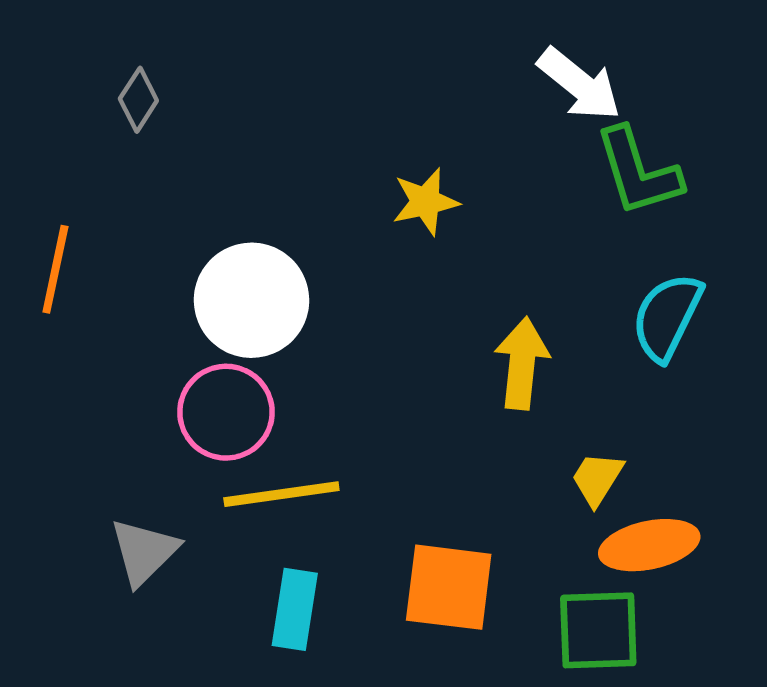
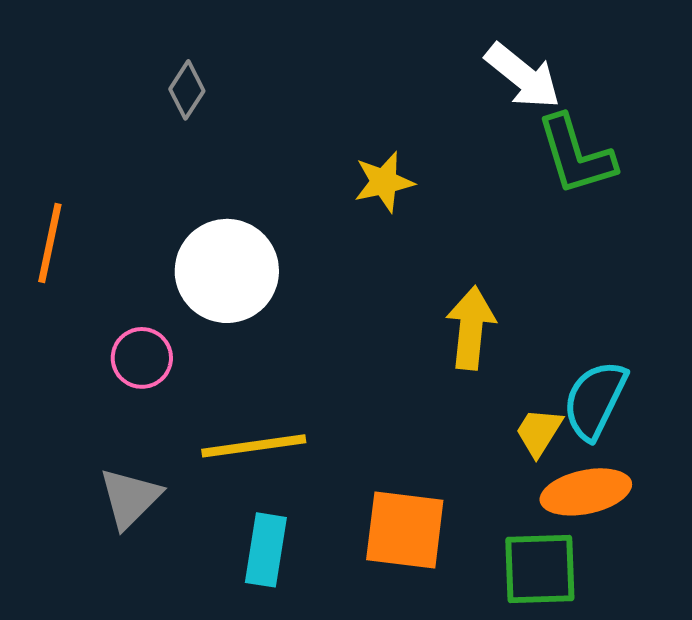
gray diamond: (138, 100) -> (187, 90), moved
cyan semicircle: (667, 317) -> (595, 400), moved
pink circle: (226, 412) -> (142, 358), moved, size x0.7

